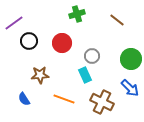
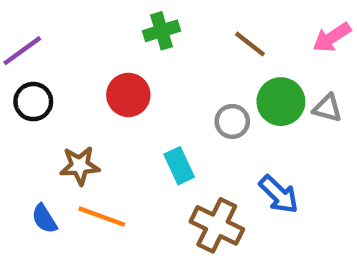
black circle: (29, 41) -> (33, 102), moved
gray circle: (92, 56) -> (232, 121), moved
green circle: (131, 59) -> (281, 102), moved
orange line: (64, 99) -> (102, 217), moved

